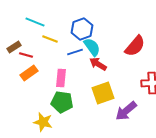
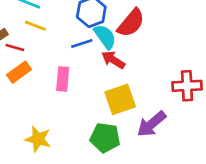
yellow line: (50, 39) -> (35, 26), moved
red semicircle: (135, 46) -> (131, 23), moved
green pentagon: (62, 102) -> (105, 138), moved

